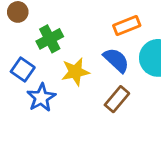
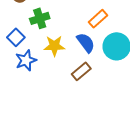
orange rectangle: (127, 26) -> (98, 19), turned -30

